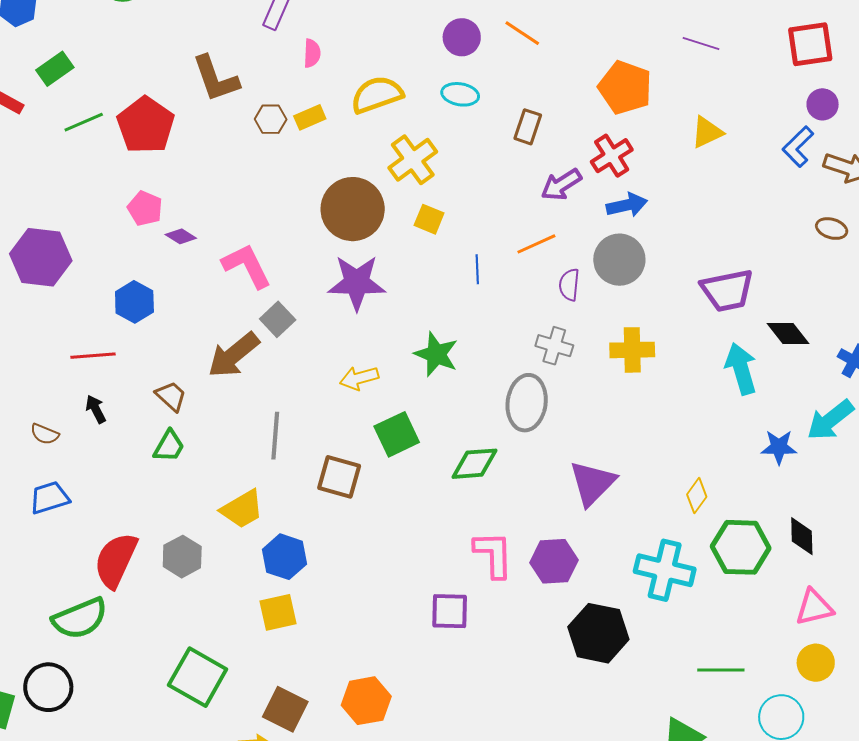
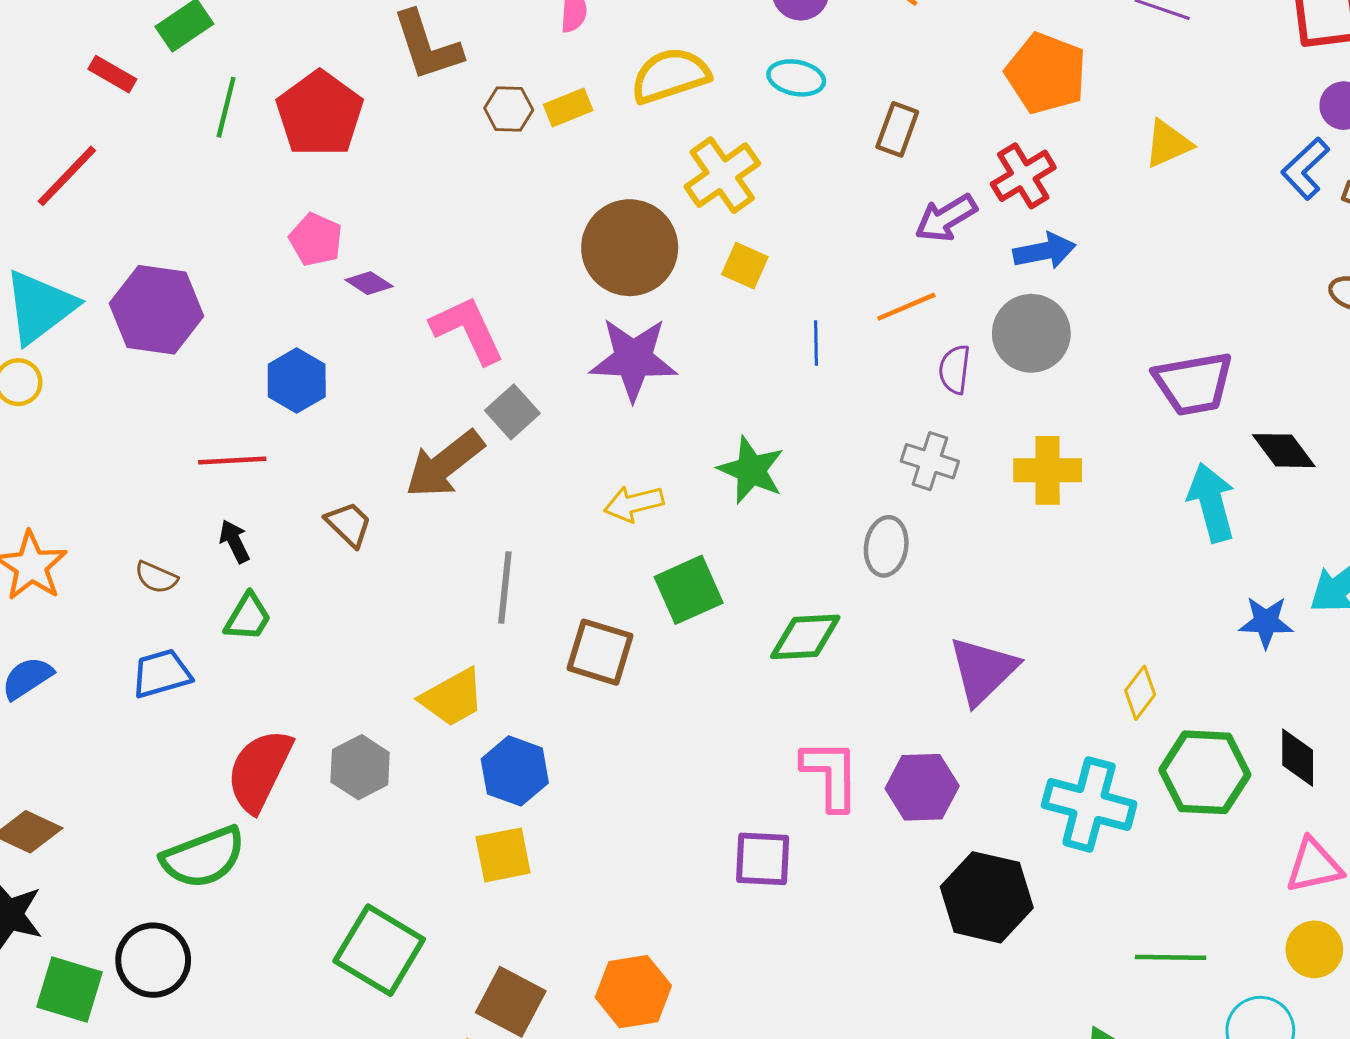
green line: (84, 122) -> (226, 107), turned -54
gray ellipse: (527, 403) -> (886, 546), size x0.7
green trapezoid: (169, 446) -> (248, 617), moved

